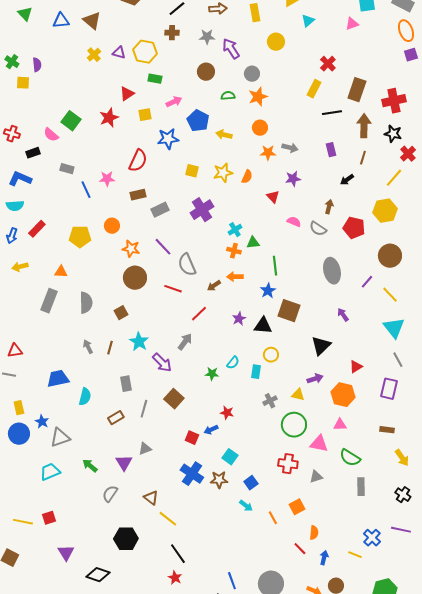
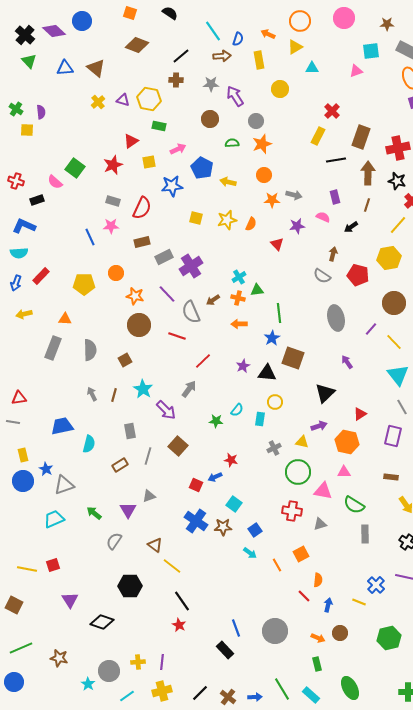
cyan triangle: (308, 21) -> (312, 68), turned 40
gray rectangle: (67, 169) -> (113, 201), moved
purple cross: (202, 210) -> (191, 266), moved
pink semicircle: (294, 222) -> (323, 217), moved
brown arrow: (214, 286) -> (213, 300), moved

